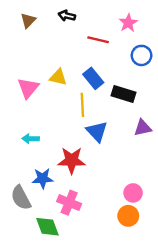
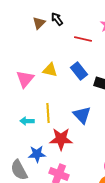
black arrow: (67, 16) -> (57, 19), turned 40
brown triangle: (28, 20) -> (39, 23), moved
yellow line: (82, 105) -> (48, 113), moved

